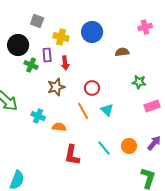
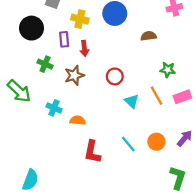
green cross: (31, 65) -> (45, 64), moved
orange line: (83, 111) -> (156, 96), moved

